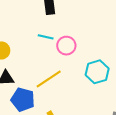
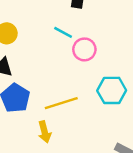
yellow line: (49, 79) -> (61, 103), moved

